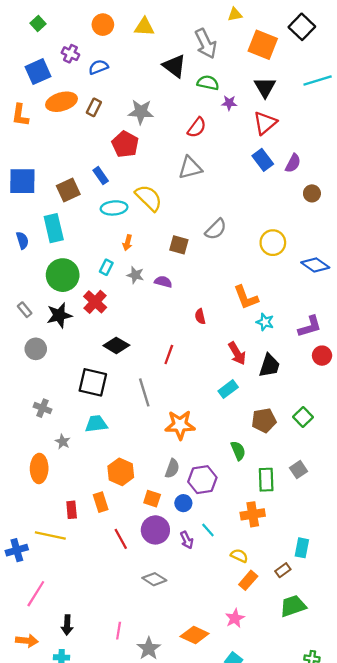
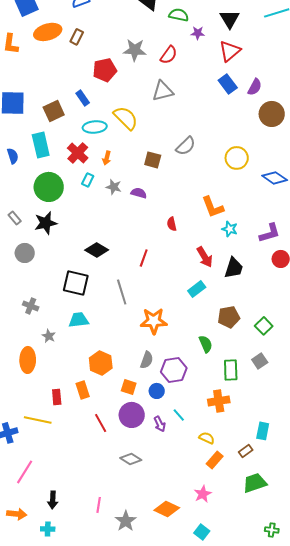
gray star: (141, 112) -> (135, 50), moved
red pentagon: (125, 144) -> (105, 70), turned 30
brown circle: (312, 193) -> (272, 114), size x1.6
red cross: (95, 302) -> (78, 153), moved
green square: (303, 417) -> (264, 326), moved

